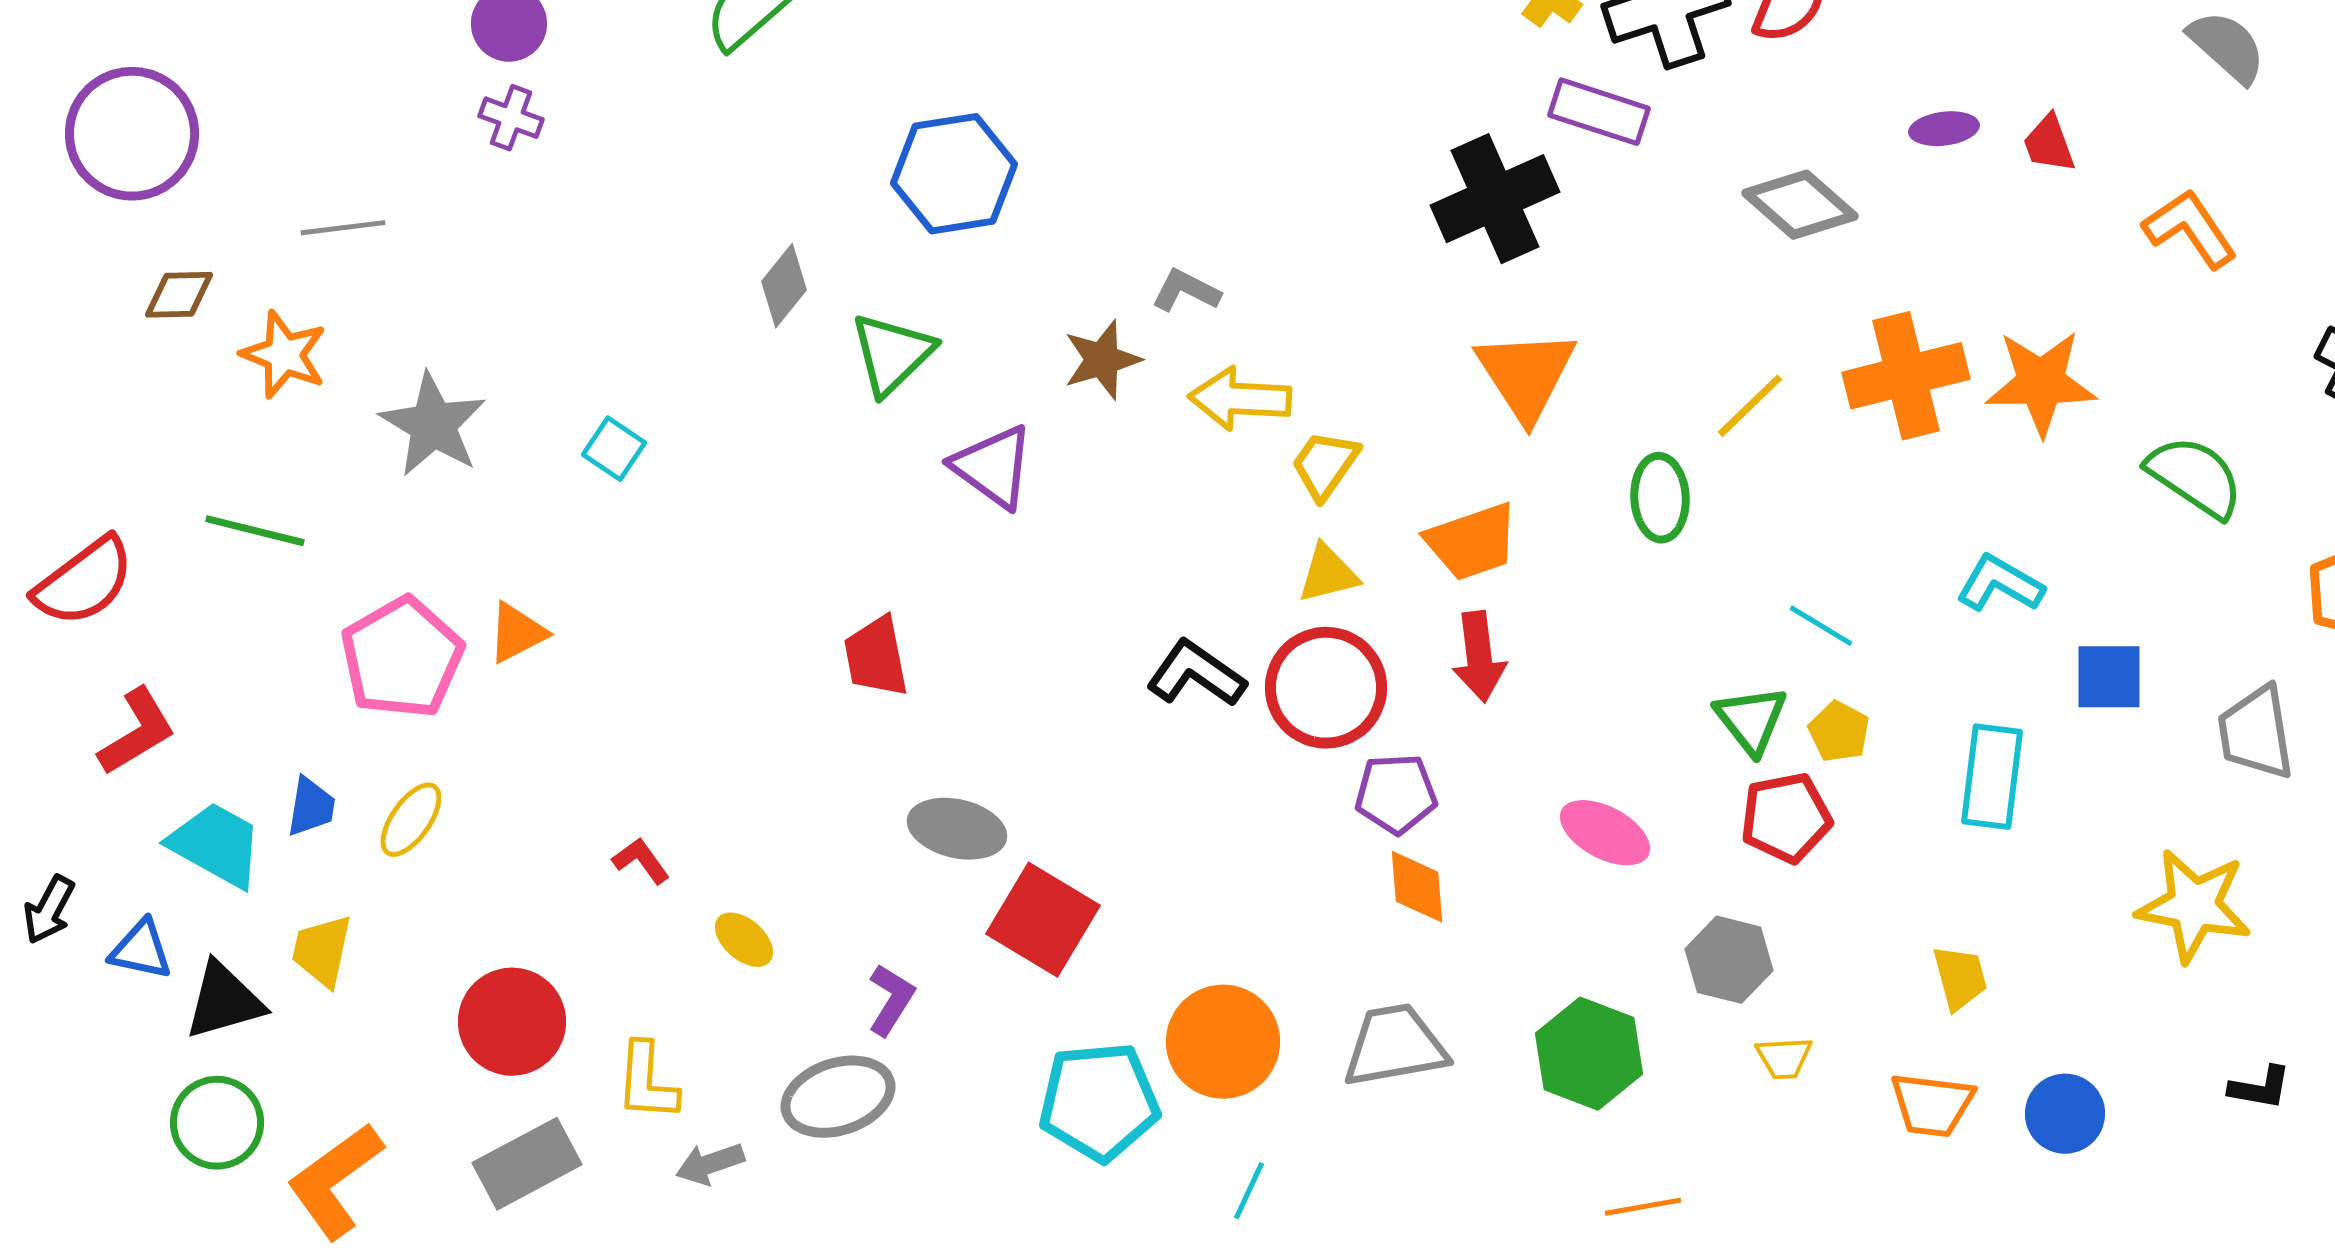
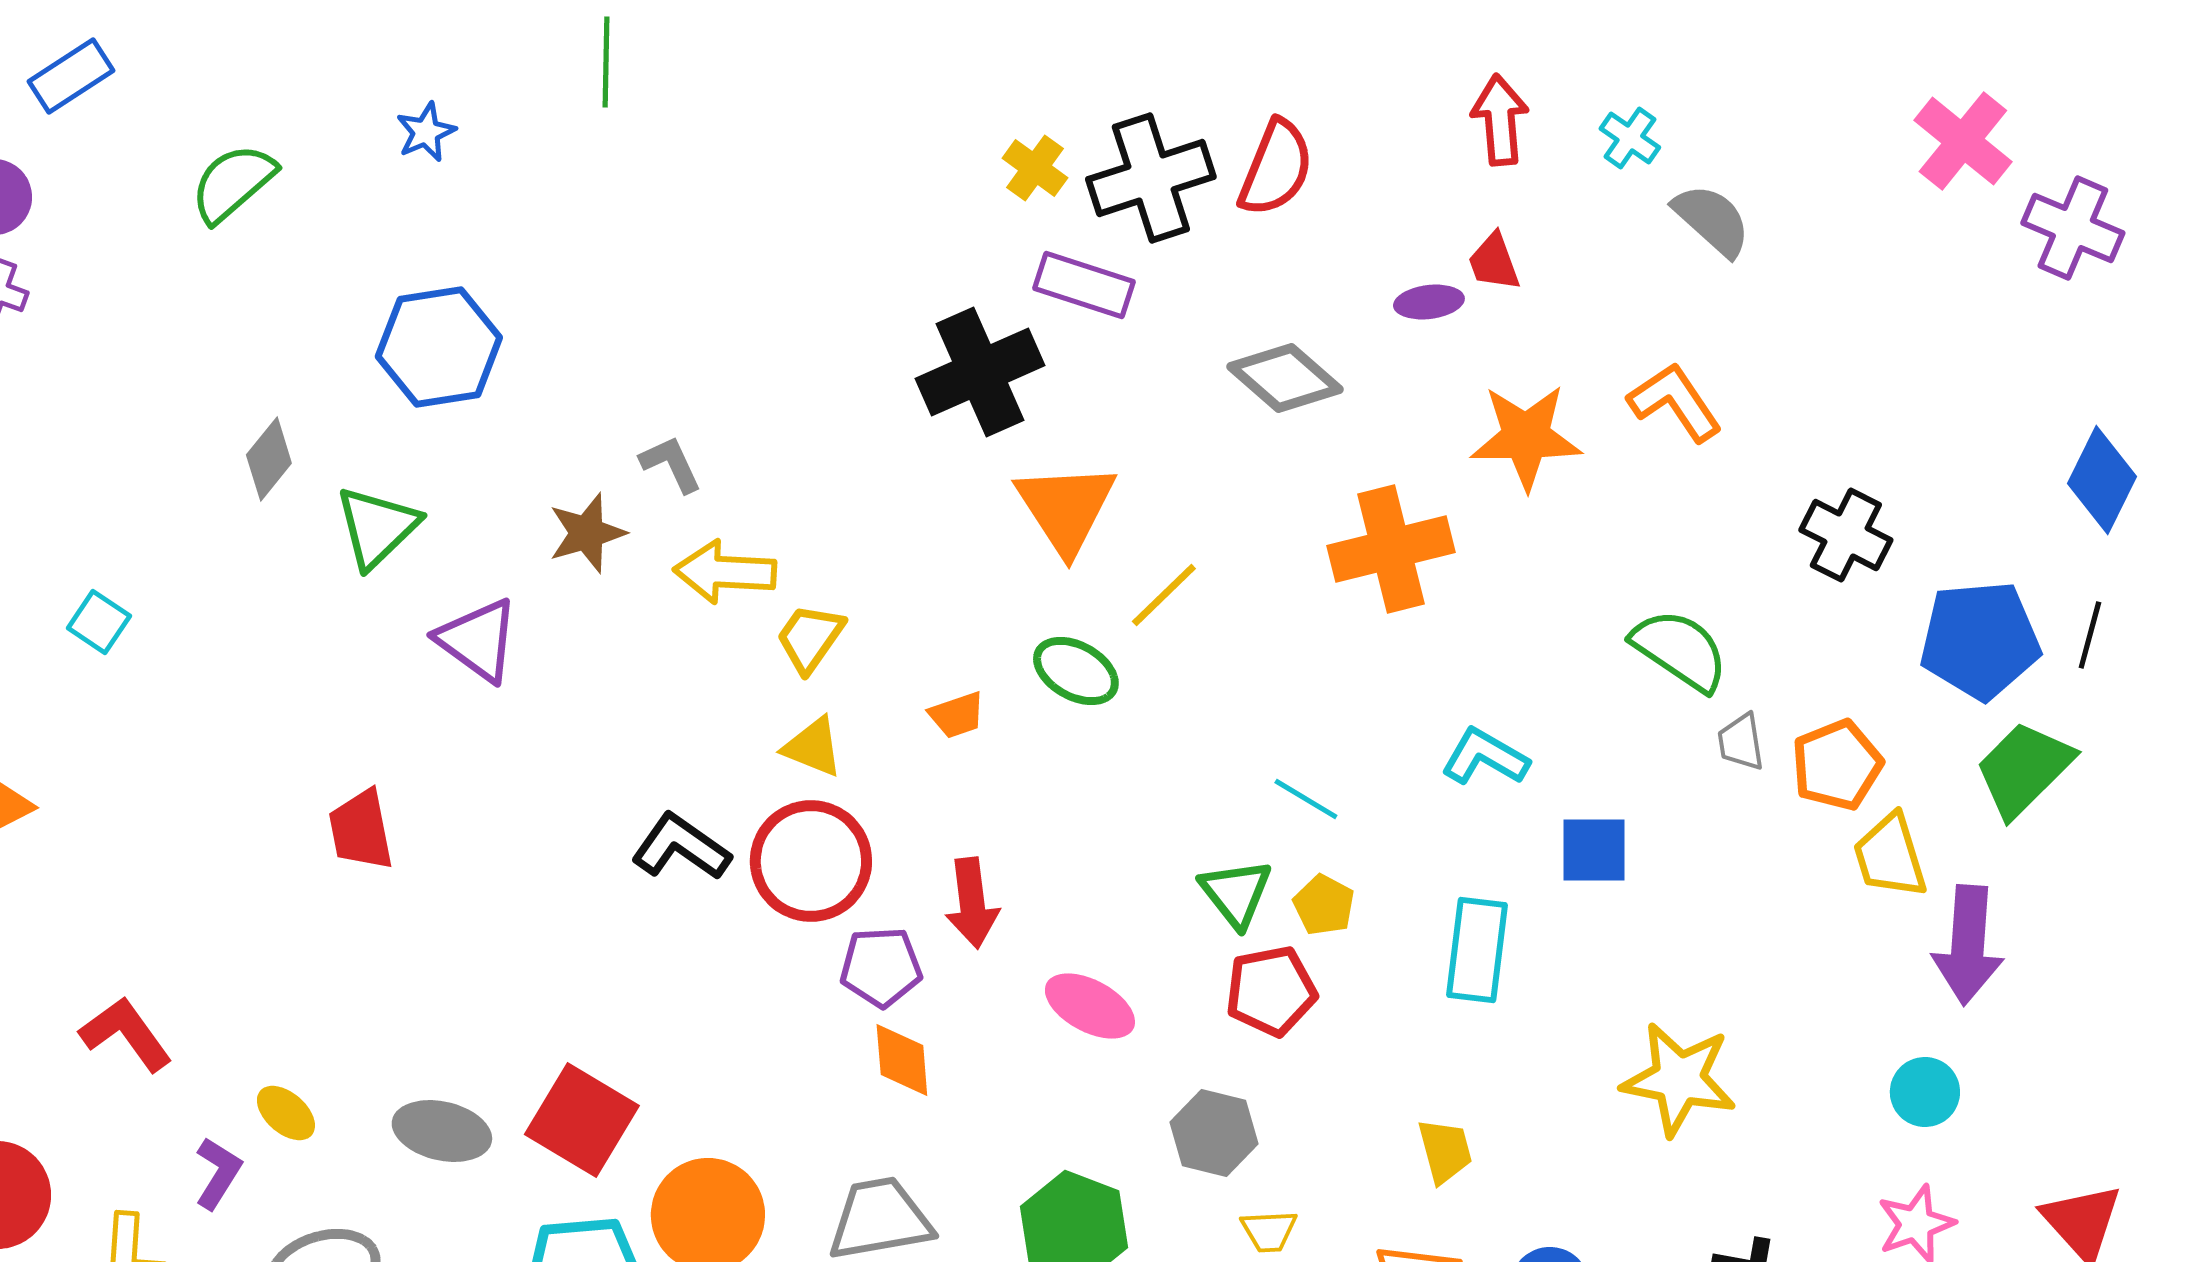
red trapezoid: (2049, 144) -> (1494, 262), moved
gray L-shape: (1186, 291) -> (671, 464), turned 38
orange triangle: (1526, 375) -> (1066, 508), moved
orange star: (2041, 383) -> (1526, 437), moved
yellow line: (1750, 406) -> (1164, 595), moved
green ellipse: (1660, 498) -> (1076, 671), moved, turned -58
orange trapezoid: (1472, 542) -> (957, 715), size x0.6
yellow triangle: (1328, 574) -> (813, 747), turned 36
red arrow: (1479, 657) -> (972, 903), moved
gray trapezoid: (2256, 733) -> (1741, 742), moved, size x0.6
gray ellipse: (957, 829) -> (442, 1131), moved
red L-shape: (641, 861) -> (126, 1034), size x1.6
red square: (1043, 920) -> (582, 1120), moved
yellow ellipse: (744, 940) -> (286, 1113), moved
purple L-shape: (891, 1000) -> (218, 1173), moved

